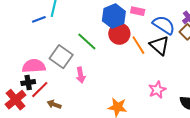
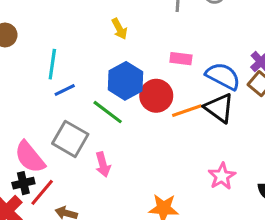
blue hexagon: (114, 16) -> (126, 81), moved
blue line: (39, 19) -> (65, 90), moved
orange line: (138, 45) -> (187, 111), turned -72
pink semicircle: (34, 66) -> (30, 157), turned -120

